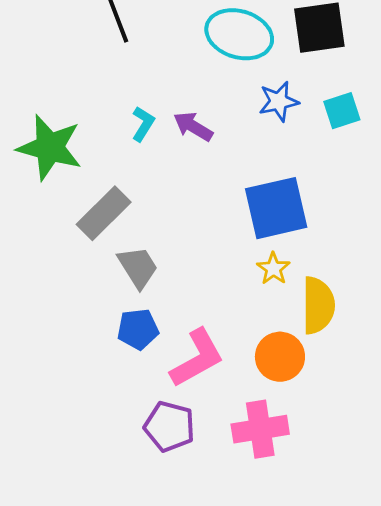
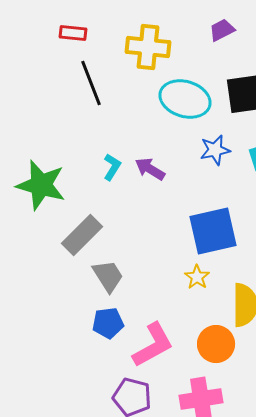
yellow star: (273, 269) -> (197, 277), moved

